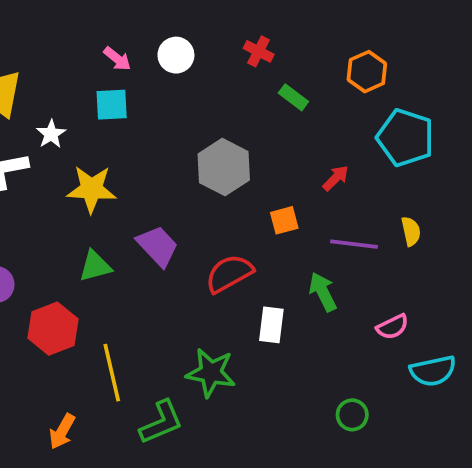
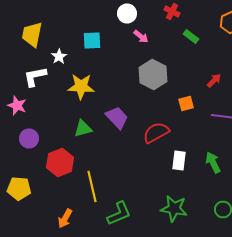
pink arrow: (117, 59) -> (141, 36), moved
green arrow: (323, 292) -> (213, 162), moved
green star: (211, 373) -> (174, 208), moved

